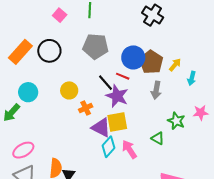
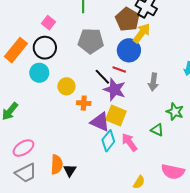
pink square: (60, 15) -> (48, 23), moved
brown pentagon: (151, 62) -> (127, 19), moved
yellow arrow: (175, 65) -> (142, 33), moved, size x1.5
cyan circle: (28, 92) -> (39, 73), moved
orange cross: (86, 108) -> (84, 103), turned 32
yellow square: (117, 122) -> (116, 116), turned 35

